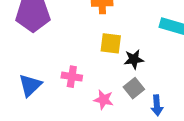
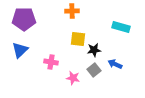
blue triangle: (30, 85) -> (20, 50), moved
blue arrow: (157, 105) -> (115, 64), moved, turned 120

